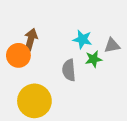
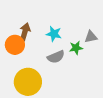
cyan star: (82, 39) -> (54, 34), moved
gray semicircle: (69, 70) -> (56, 57), turned -108

